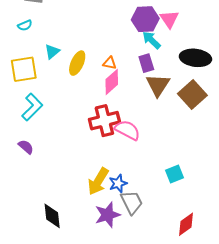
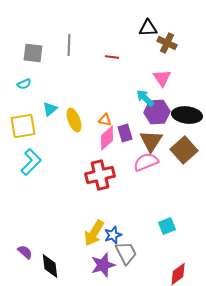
purple hexagon: (145, 19) -> (157, 112), moved
yellow ellipse: (77, 63) -> (74, 120), turned -45
purple rectangle: (146, 63) -> (125, 133), moved
pink semicircle: (127, 130) -> (146, 162), moved, turned -50
purple semicircle: (26, 147) -> (25, 252), moved

